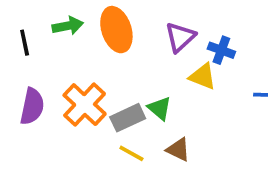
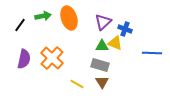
black line: (25, 43) -> (20, 25), turned 48
green triangle: (160, 108) -> (102, 46), moved, turned -40
gray rectangle: (128, 118) -> (100, 65), moved, turned 42
brown triangle: (178, 150) -> (102, 82), turned 32

